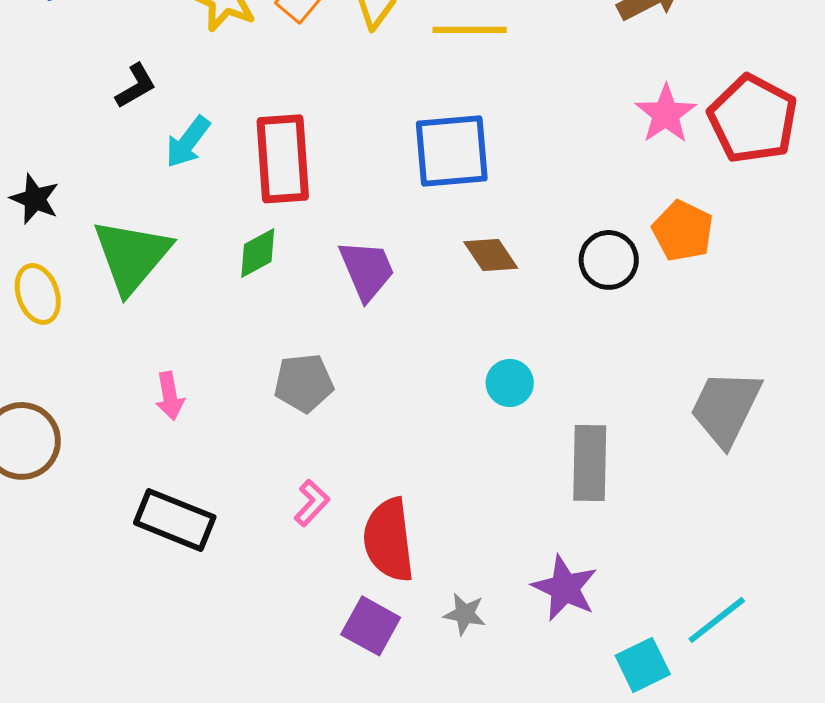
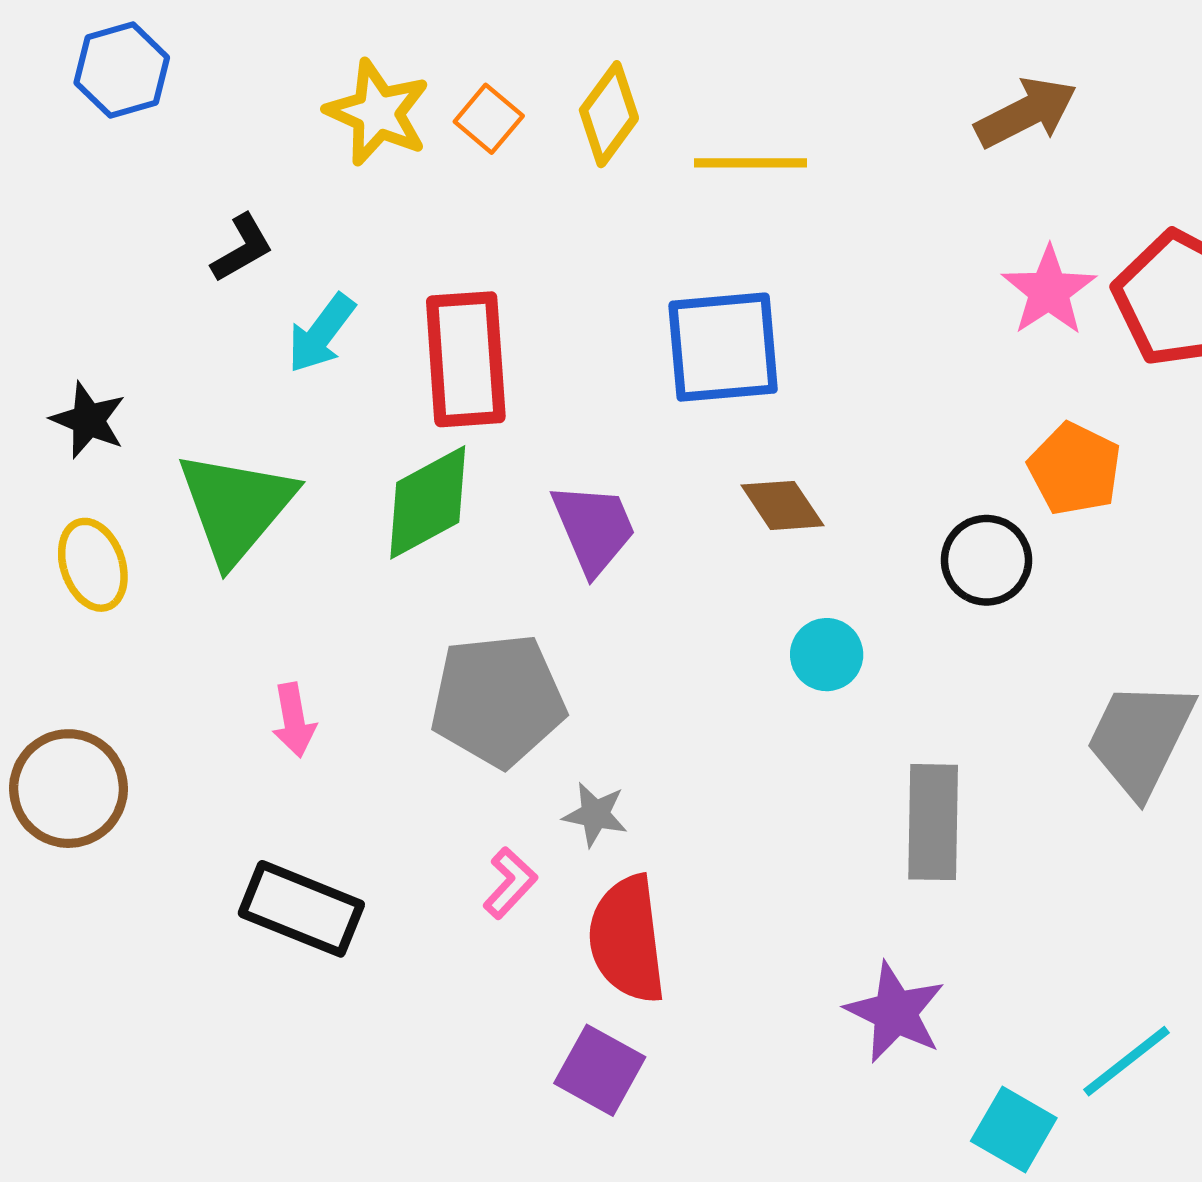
green diamond: (258, 253) -> (428, 502), size x1.5
black circle: (609, 260) -> (986, 560), moved
gray pentagon: (304, 383) -> (498, 700), size x1.5
cyan circle: (510, 383) -> (827, 655), moved
gray star: (465, 614) -> (595, 814), moved
cyan square: (643, 665) -> (1014, 1130), turned -34

